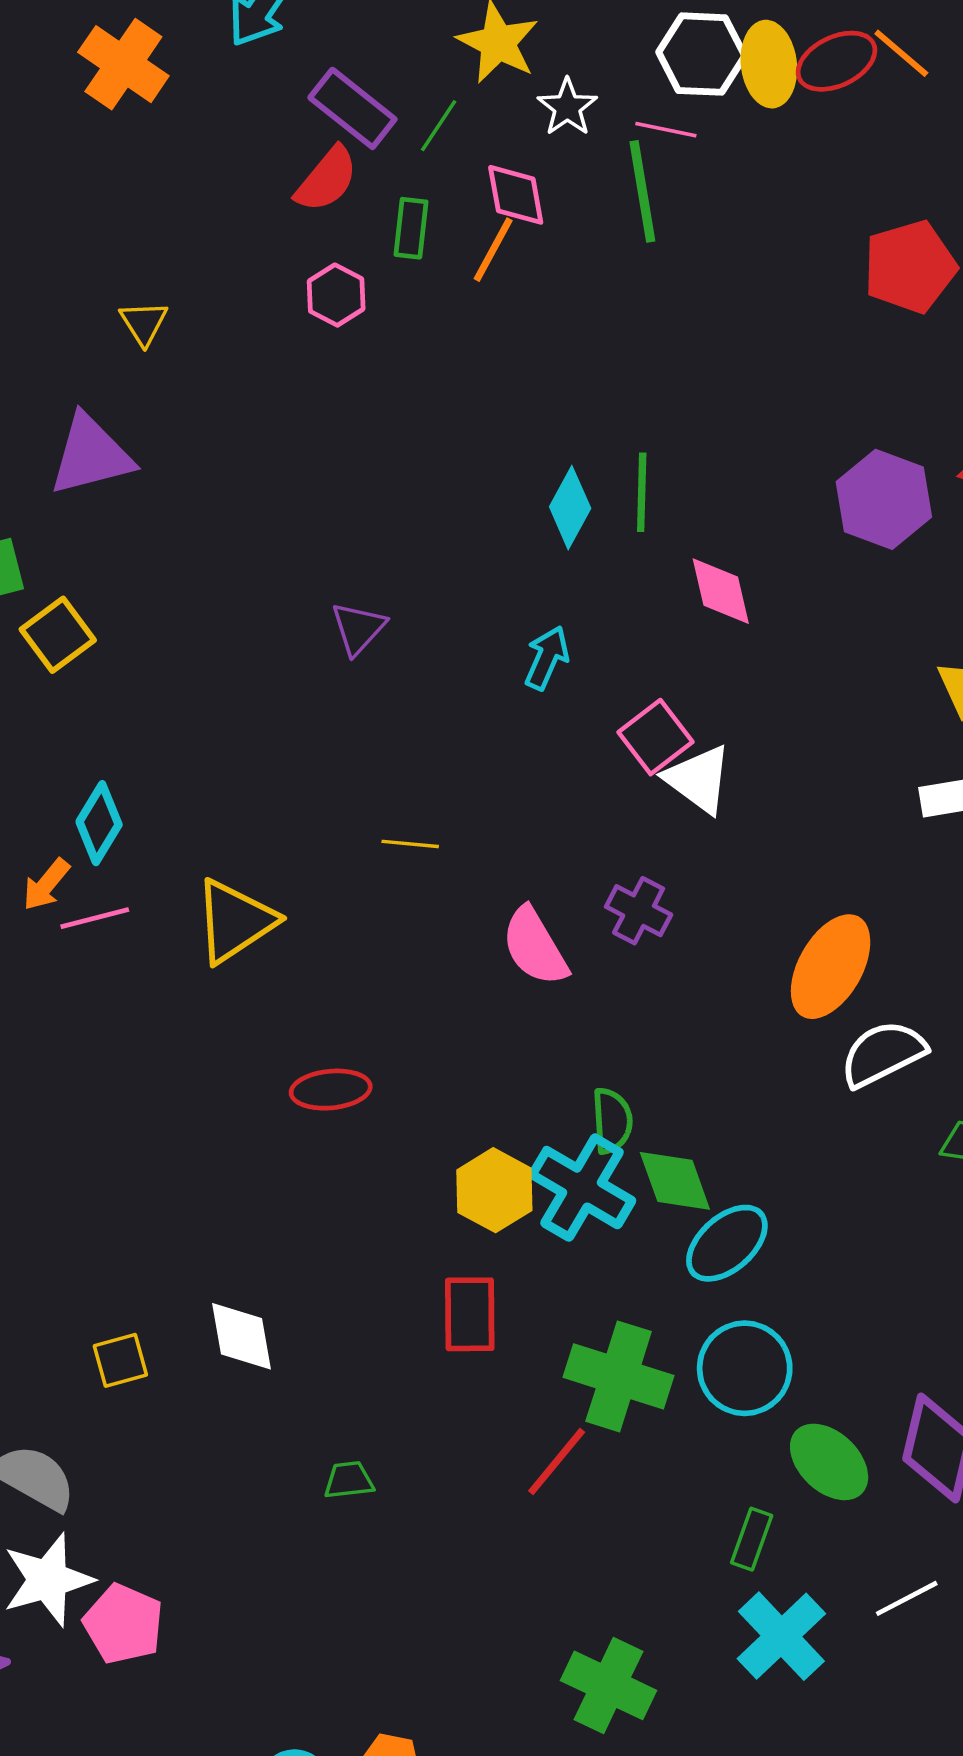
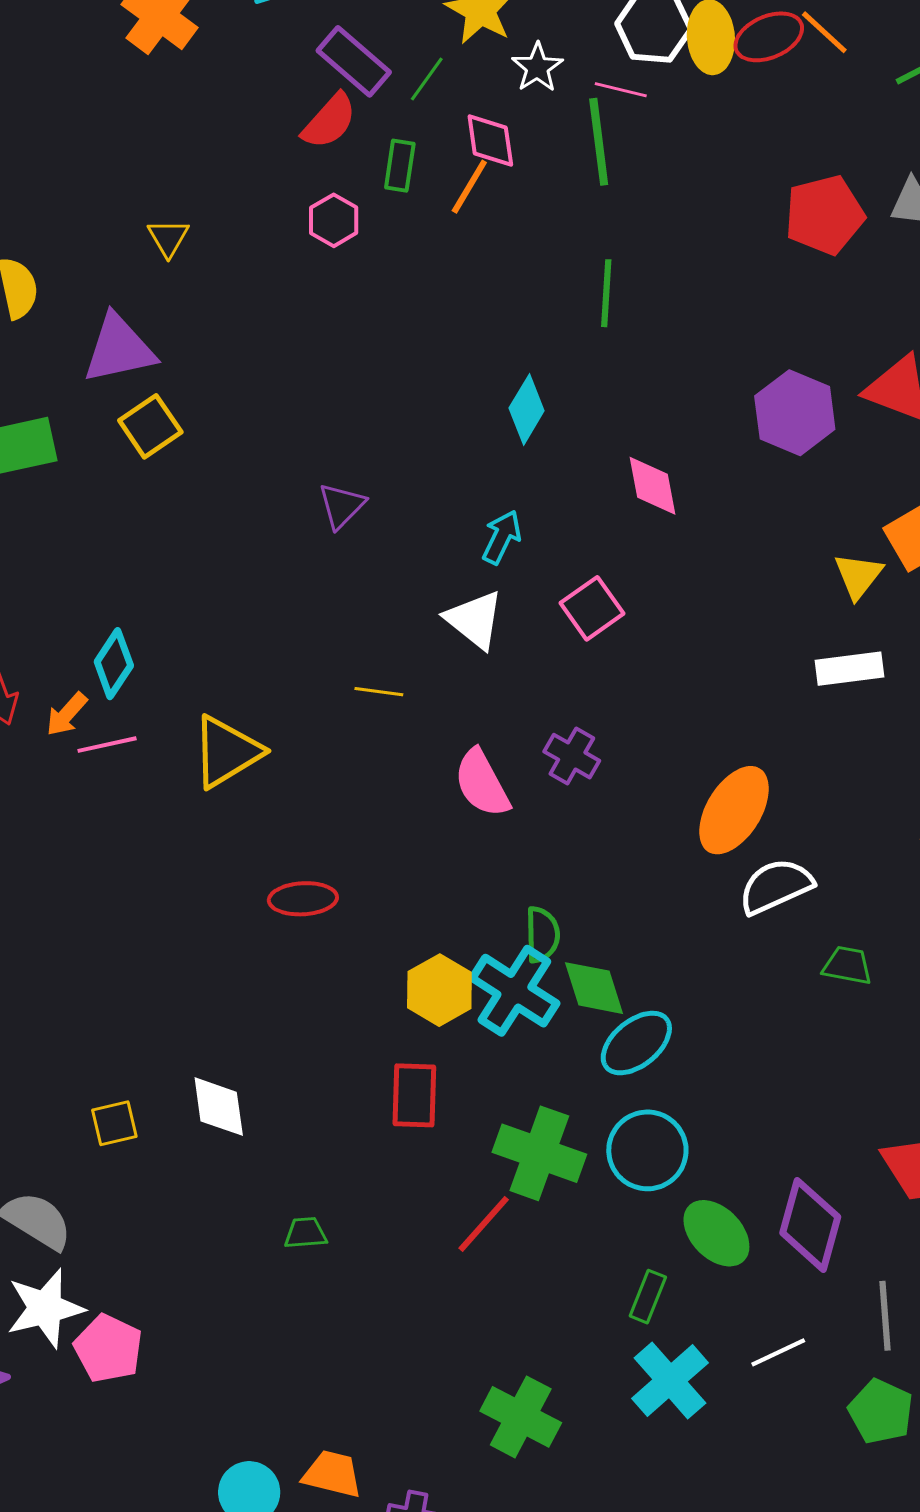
green line: (642, 492) -> (606, 293), moved
yellow square: (58, 635) -> (150, 426), moved
white triangle: (698, 779) -> (474, 620), moved

